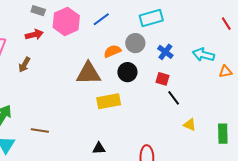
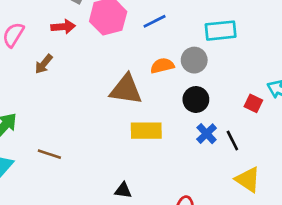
blue cross: (165, 52) -> (207, 134), moved
black circle: (127, 72) -> (196, 99), moved
red square: (163, 79) -> (253, 103), moved
yellow triangle: (190, 125) -> (248, 179), size x1.5

